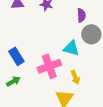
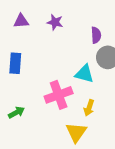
blue rectangle: (16, 56) -> (15, 63), moved, turned 36
yellow arrow: (75, 77) -> (89, 108), turned 40

